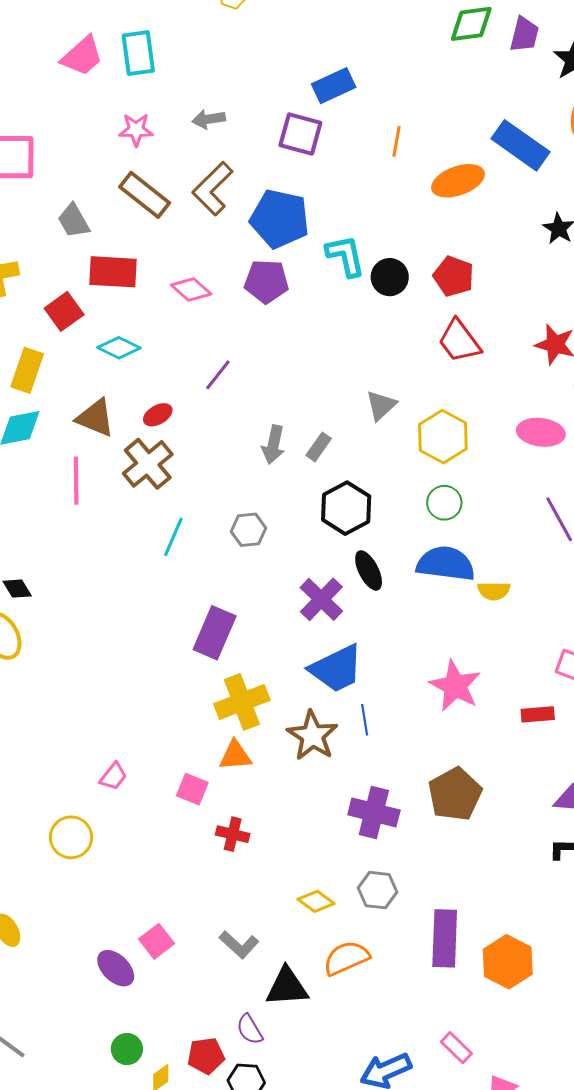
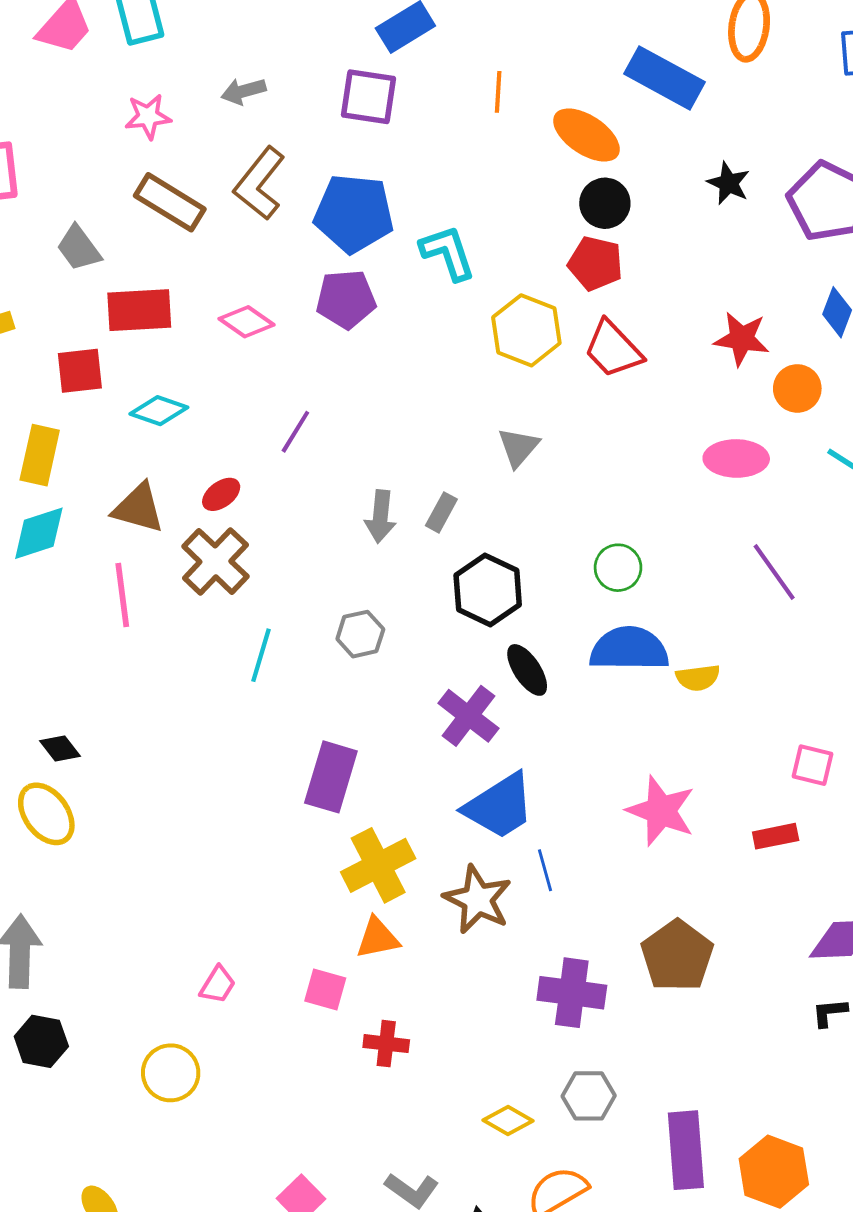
orange ellipse: (458, 181) -> (586, 135), turned 60
black circle: (390, 277) -> (605, 203), moved
red square: (64, 311) -> (80, 371), turned 36
yellow hexagon: (443, 437) -> (526, 330), moved

